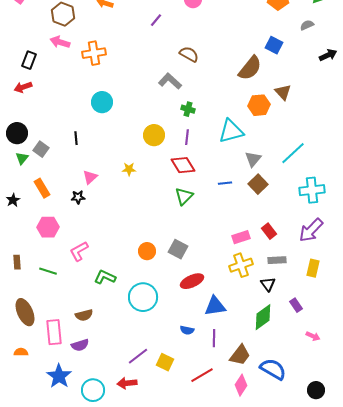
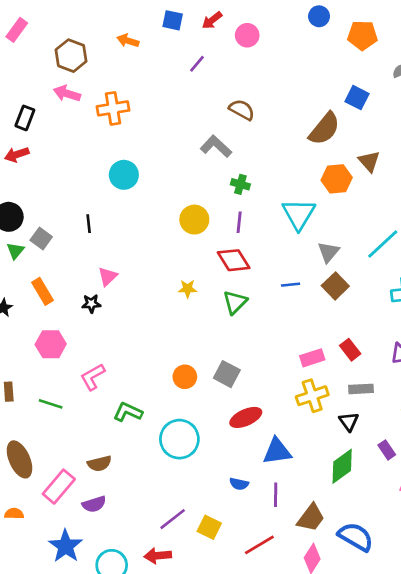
cyan triangle: (231, 131) -> (299, 214), turned -44
yellow star: (129, 169) -> (188, 289), moved
pink rectangle: (54, 332) -> (59, 487), turned 45

